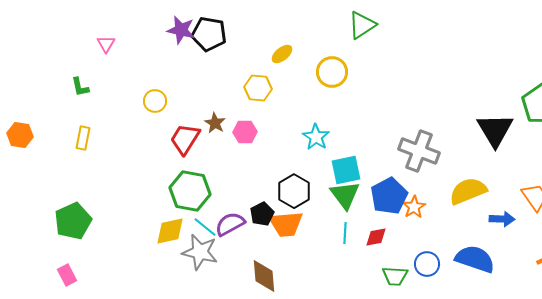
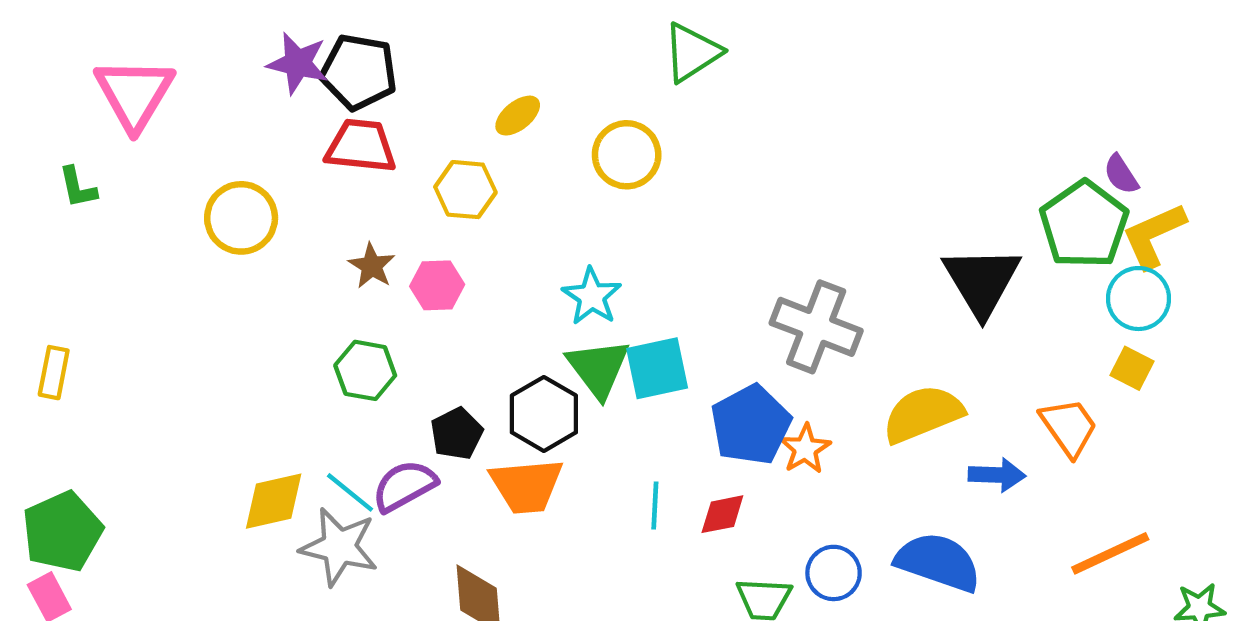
pink triangle: (106, 44) -> (134, 94), size x2.0
yellow circle: (155, 101) -> (241, 218), size x1.4
yellow rectangle: (83, 138) -> (54, 373), moved
red trapezoid: (185, 139) -> (361, 146), moved, turned 64
green hexagon: (190, 191) -> (365, 370), moved, size x0.7
green triangle: (345, 195) -> (598, 368), moved
black pentagon: (262, 214) -> (457, 434), moved
green pentagon: (73, 221) -> (62, 532), moved

